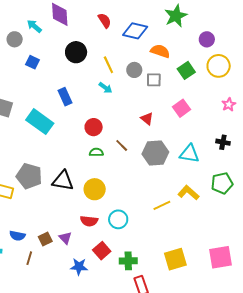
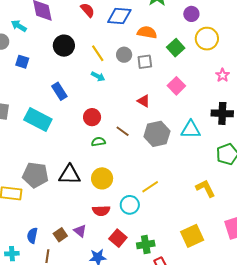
black cross: (223, 142) -> (222, 113), size x1.5
yellow L-shape: (189, 193) -> (206, 188), moved, turned 30
yellow line: (162, 205) -> (150, 187), moved
blue semicircle: (17, 236) -> (32, 236), turned 98

